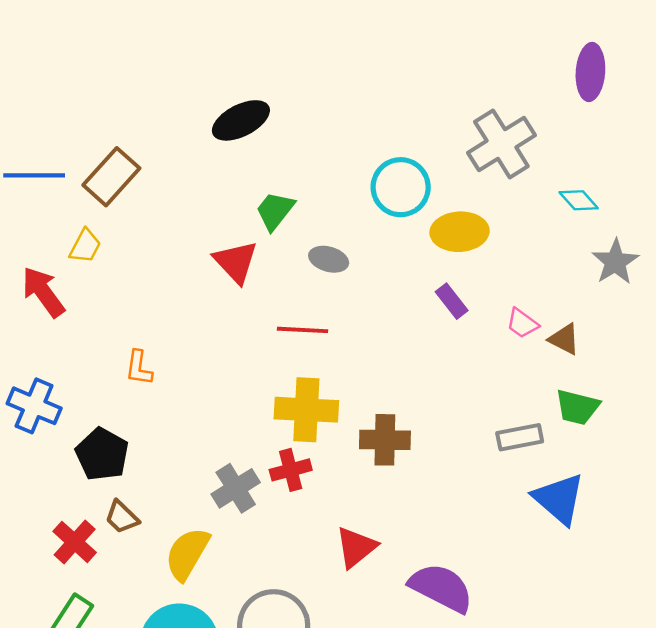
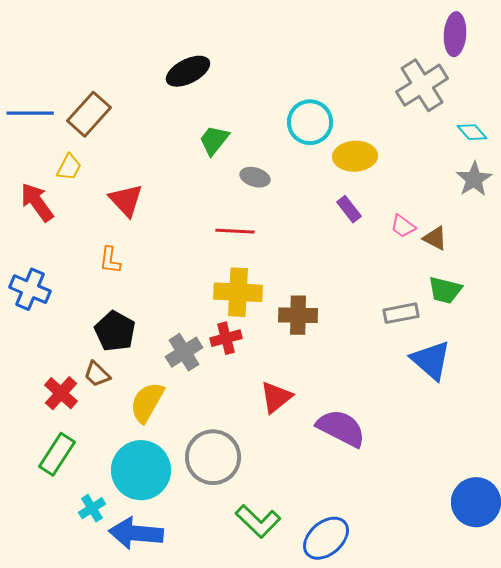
gray cross: (501, 144) -> (422, 85), moved
cyan diamond: (579, 200) -> (472, 132), moved
red triangle: (236, 262) -> (126, 200), moved
black pentagon: (102, 454) -> (115, 331), moved

